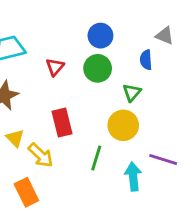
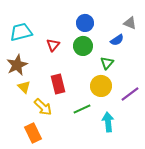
blue semicircle: (146, 60) -> (117, 40), turned -120
yellow triangle: (15, 138) -> (24, 87), moved
green line: (96, 158) -> (82, 109), turned 48
purple line: (163, 159) -> (130, 94), moved, turned -54

